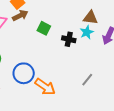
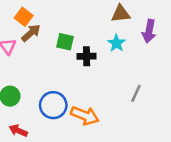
cyan star: (87, 32) -> (116, 43), moved
black cross: (69, 39) -> (87, 56), moved

